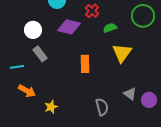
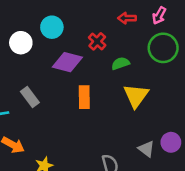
white circle: (33, 30) -> (21, 43), moved
orange rectangle: (85, 64) -> (84, 97), moved
purple circle: (149, 100) -> (171, 142), moved

